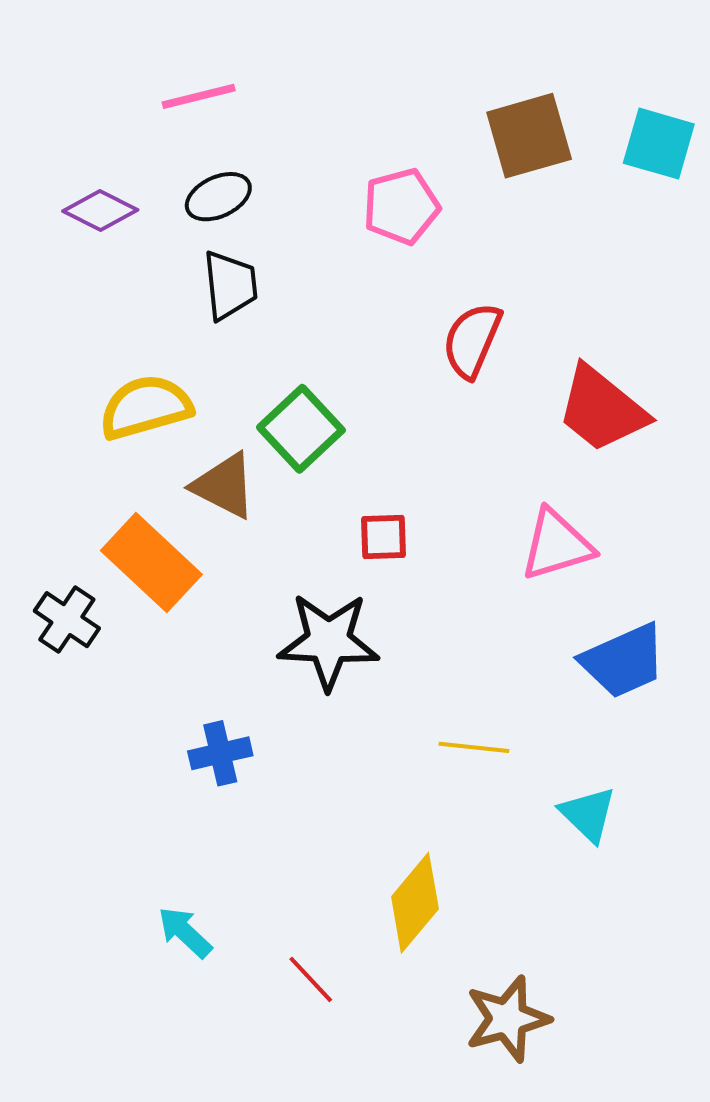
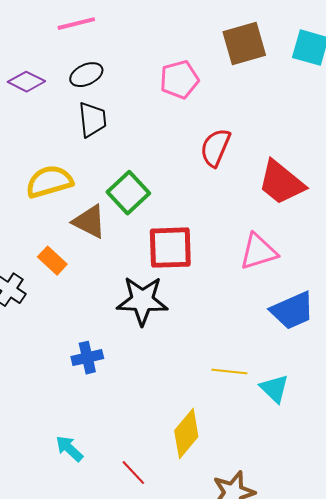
red square: (384, 537) -> (170, 248), size x1.8
orange rectangle: (151, 563) -> (52, 261), size x0.6
yellow line: (474, 747) -> (229, 372), moved

